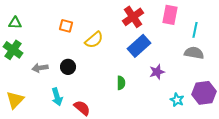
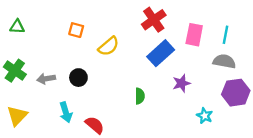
pink rectangle: (170, 15) -> (194, 35), moved
green cross: (13, 50) -> (15, 71), moved
purple hexagon: (204, 93) -> (236, 93), moved

